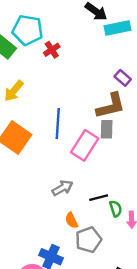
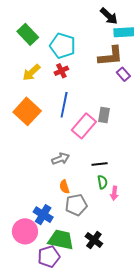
cyan pentagon: (28, 30) -> (63, 46), moved
red cross: (52, 50) -> (61, 71), moved
brown L-shape: (111, 106) -> (111, 56), moved
black line: (99, 198) -> (100, 164), moved

